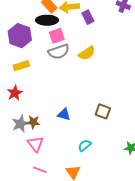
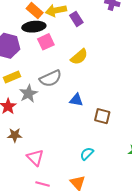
gray semicircle: (59, 52) -> (51, 78), moved
blue triangle: (64, 114) -> (76, 100), moved
brown star: (33, 122) -> (15, 135), moved
gray star: (20, 124) -> (28, 94), moved

